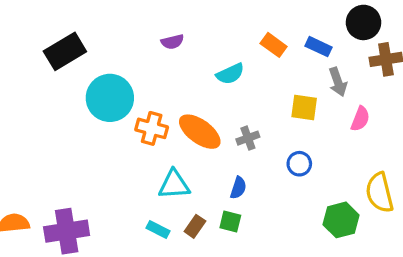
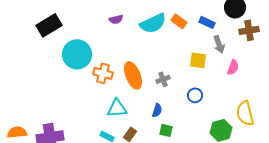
cyan semicircle: (230, 74) -> (153, 23), moved, size x1.5
orange ellipse: (200, 132) -> (133, 75), turned 32
green square: (230, 221) -> (166, 130), moved

